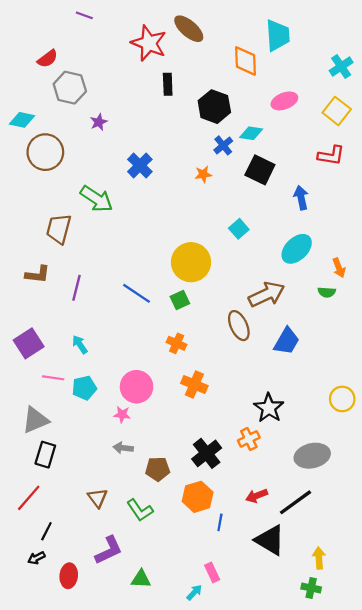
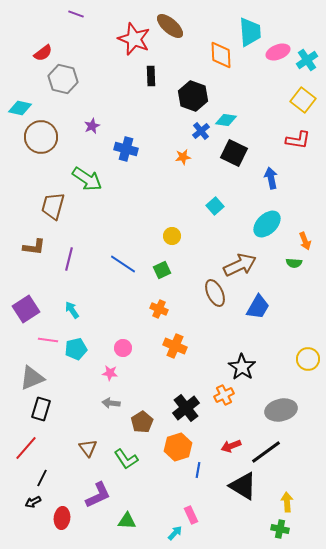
pink ellipse: (284, 101) -> (278, 52), moved
purple star: (99, 122) -> (92, 126), moved
blue cross: (140, 165) -> (126, 149), turned -30
yellow circle: (191, 262) -> (172, 236), size x0.5
pink circle: (137, 387) -> (123, 348), size x0.6
brown pentagon: (158, 469) -> (142, 422), turned -30

